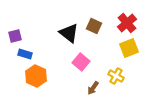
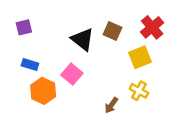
purple square: (15, 36) -> (24, 27), moved
yellow square: (129, 48) -> (140, 57), moved
pink square: (81, 62) -> (72, 74), moved

